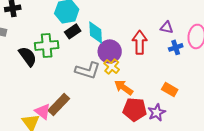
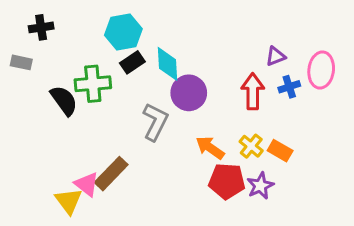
purple triangle: (167, 27) -> (276, 56), turned -32
red arrow: (140, 42) -> (253, 91), moved
yellow cross: (112, 66) -> (251, 146), moved
gray L-shape: (88, 70) -> (155, 122), turned -80

